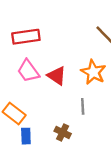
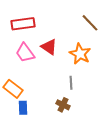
red triangle: (57, 76) -> (49, 47), moved
brown cross: (63, 132) -> (63, 105), moved

